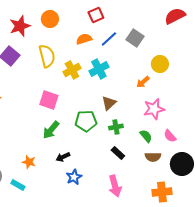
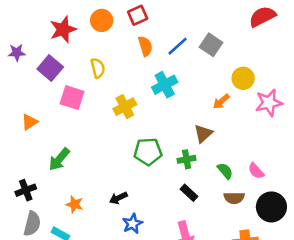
red square: (96, 15) -> (138, 15), moved
orange semicircle: (84, 39) -> (145, 46), turned 91
yellow semicircle: (47, 56) -> (98, 68), size x0.7
yellow cross: (72, 70) -> (125, 107), moved
pink square: (49, 100) -> (72, 98), moved
brown triangle: (109, 103) -> (203, 134), moved
pink star: (154, 109) -> (269, 103), moved
green arrow: (51, 130) -> (59, 159), moved

